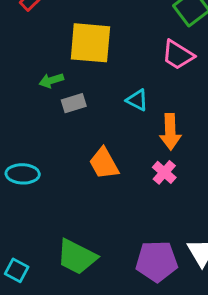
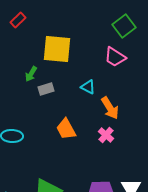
green arrow: (51, 80) -> (31, 74), turned -42
orange arrow: (170, 132) -> (110, 108), turned -30

